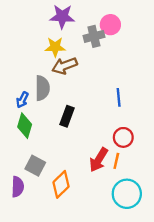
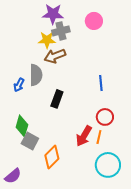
gray cross: (94, 36) -> (61, 31), moved
green diamond: (25, 126) -> (22, 126), moved
purple semicircle: (18, 187) -> (13, 176), moved, turned 48

